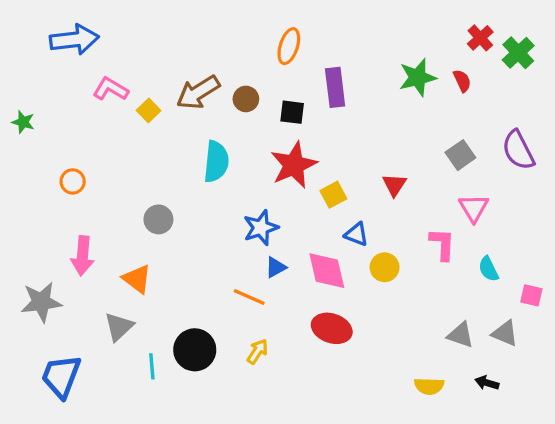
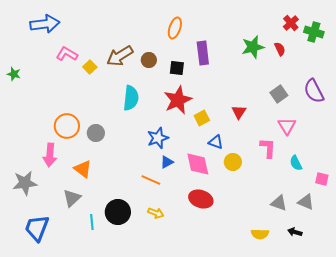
green cross: (518, 53) -> (314, 32), turned -30
orange circle: (73, 181) -> (67, 126), moved, size x1.6
yellow arrow: (257, 351) -> (156, 213), turned 77

